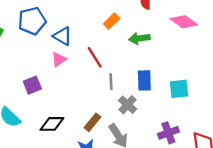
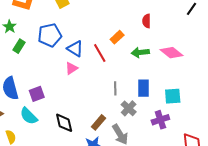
pink diamond: (184, 22) -> (172, 53), moved
red line: (95, 57) -> (100, 53), moved
purple square: (32, 85) -> (37, 94), moved
black diamond: (52, 124) -> (64, 123), turned 75
purple cross: (168, 133) -> (160, 120), moved

